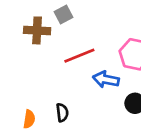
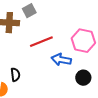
black semicircle: (62, 113) -> (15, 75), moved

